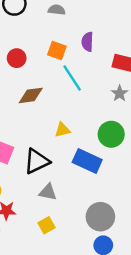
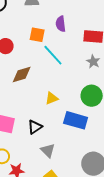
black triangle: (37, 161) -> (35, 127), size x0.7
gray triangle: (48, 192) -> (48, 150), turned 42

